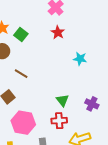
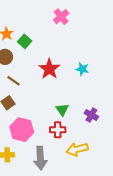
red star: (58, 32) -> (49, 69), moved, size x1.5
brown line: (21, 74) -> (14, 81), moved

